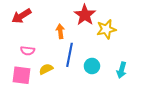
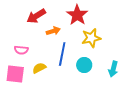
red arrow: (21, 16) -> (36, 16), moved
yellow star: (106, 29) -> (91, 38), moved
orange arrow: (60, 31) -> (53, 31), turned 80

